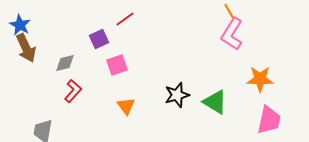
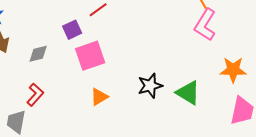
pink square: (117, 65) -> (90, 56), size x1.4
red L-shape: (73, 91) -> (35, 95), moved
orange triangle: (126, 106) -> (99, 97), turned 36

